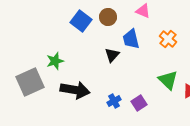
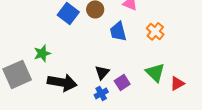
black triangle: (112, 55) -> (102, 72), moved
purple square: (139, 103) -> (122, 82), moved

